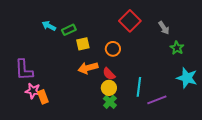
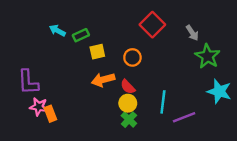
green star: (177, 48) -> (207, 56), size x1.5

